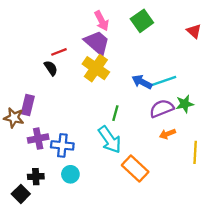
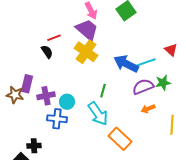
red triangle: (194, 31) -> (171, 50), moved
blue arrow: (142, 82) -> (126, 64), size x1.4
purple cross: (38, 139) -> (46, 96), moved
cyan circle: (70, 174) -> (67, 102), moved

